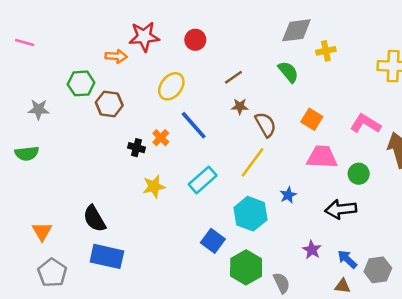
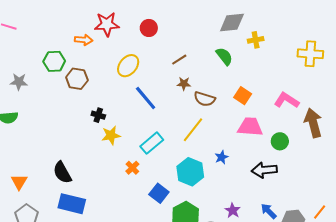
brown semicircle: (266, 125) -> (205, 99), turned 135
orange cross: (161, 138) -> (132, 168), moved
yellow star: (154, 186) -> (111, 135), moved
purple star: (312, 250) -> (233, 210), moved

